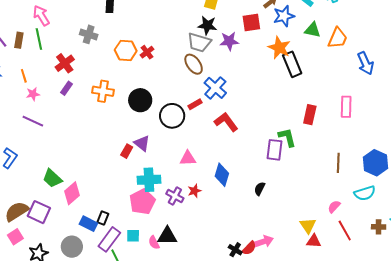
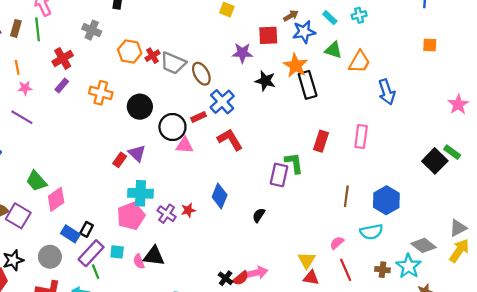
black star: (207, 25) -> (265, 81), moved
gray trapezoid: (199, 42) -> (173, 63), moved
pink triangle: (188, 158) -> (185, 145), moved

